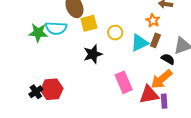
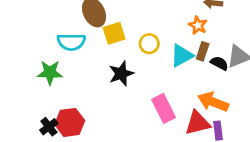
green star: (38, 33) -> (50, 73), moved
black semicircle: (168, 59) -> (219, 63), moved
orange arrow: (162, 79) -> (213, 102), turned 65

